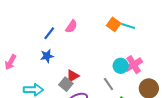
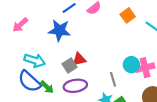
orange square: (114, 24) -> (128, 15), moved
blue star: (47, 56) -> (59, 30), size x1.5

